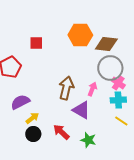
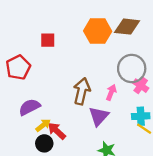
brown diamond: (106, 44) -> (127, 27), moved
cyan cross: (118, 100) -> (141, 116), moved
purple triangle: (81, 110) -> (99, 116), turned 42
red arrow: (61, 132) -> (57, 131), moved

